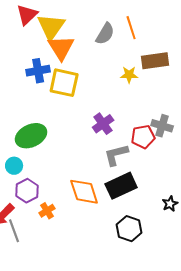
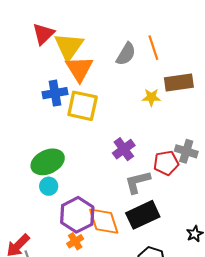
cyan circle: (14, 166) -> (49, 186), moved
purple hexagon: (27, 191) -> (77, 215), moved, size x1.4
orange cross: (47, 211) -> (75, 241), moved

